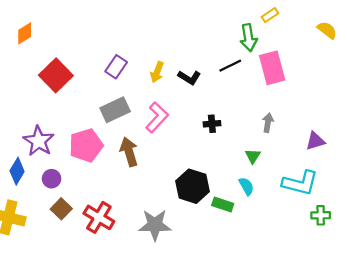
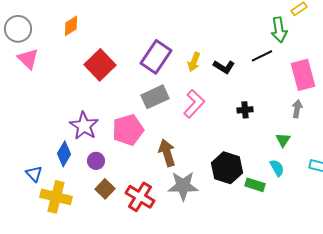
purple rectangle: (116, 67) -> (156, 57), size x1.5
pink rectangle: (272, 68) -> (303, 75), moved
brown arrow: (129, 152) -> (167, 153), moved
gray star: (155, 225) -> (183, 186), moved

